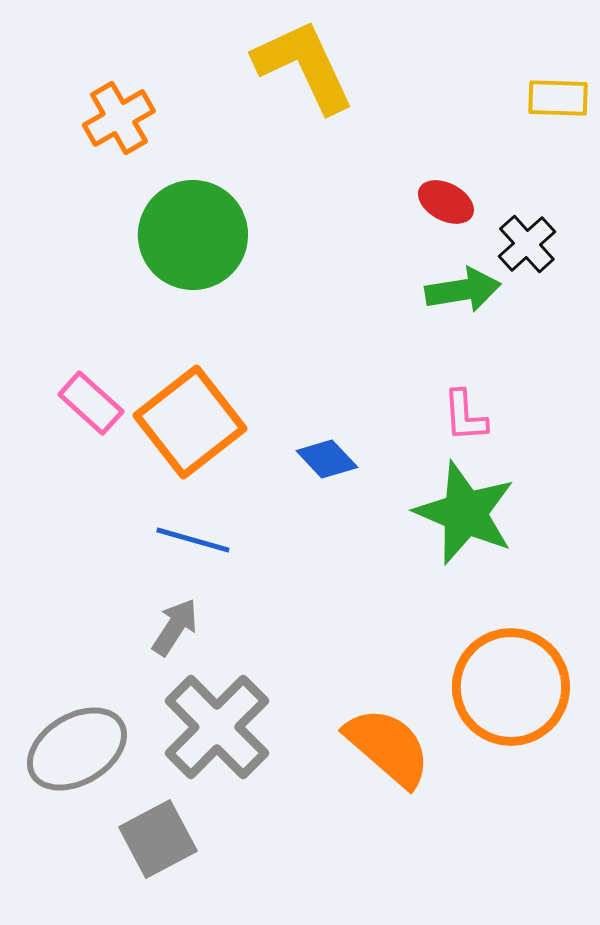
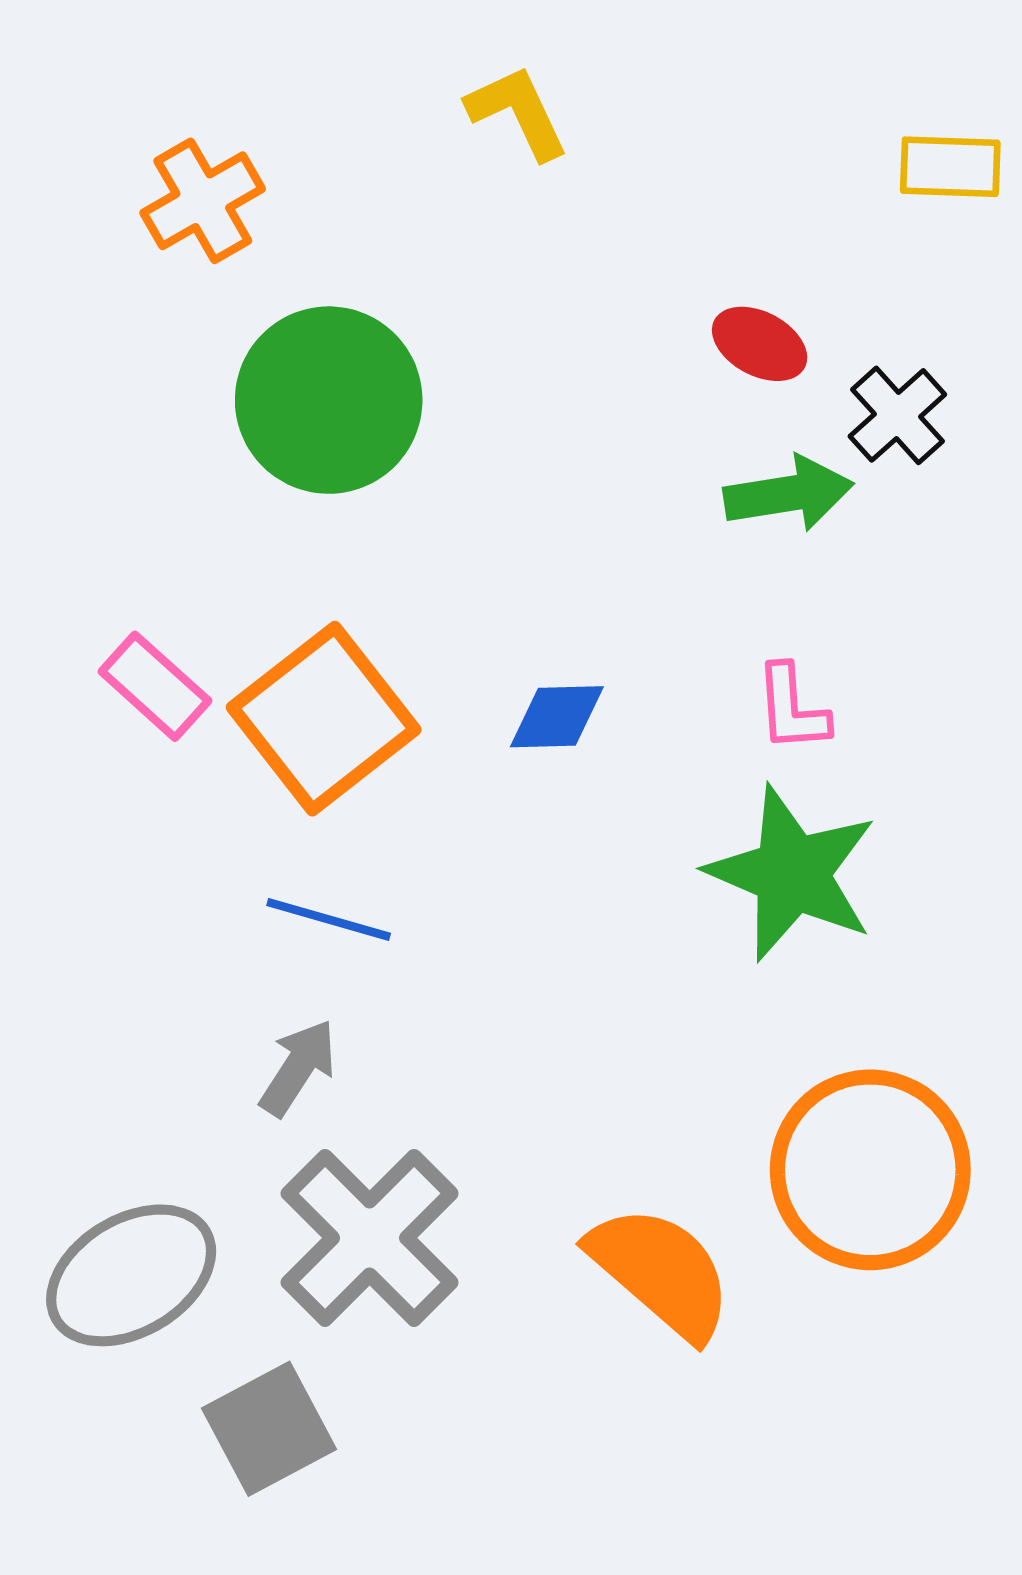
yellow L-shape: (304, 66) -> (518, 112), size x0.6
blue diamond: (327, 459) -> (557, 717), moved, turned -48

